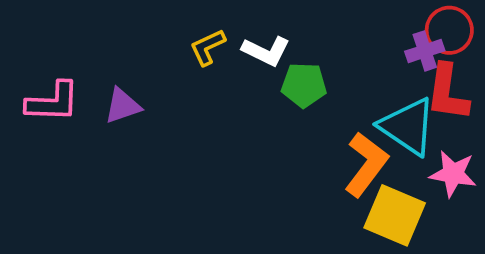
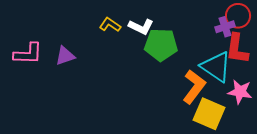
yellow L-shape: (208, 47) -> (110, 25), turned 60
green pentagon: (304, 85) -> (161, 45), size x1.4

